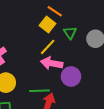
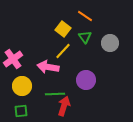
orange line: (55, 11) -> (85, 16), moved
pink arrow: (52, 63) -> (48, 67), moved

